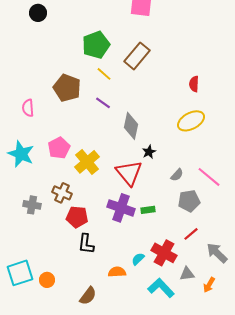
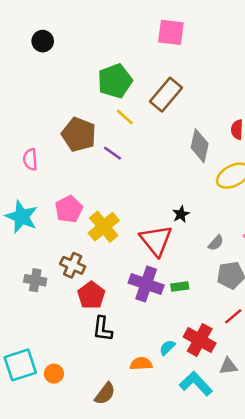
purple line: (103, 103) -> (112, 153), moved
gray diamond: (131, 126) -> (200, 146), moved
red pentagon: (77, 217) -> (91, 295), turned 30

